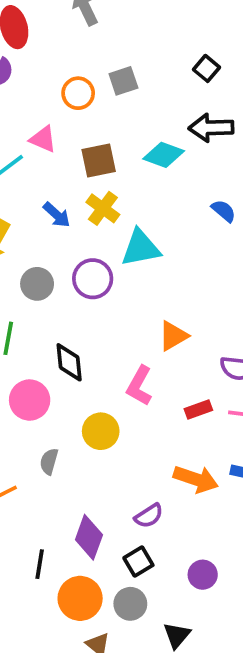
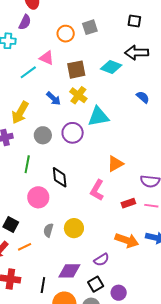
black square: (207, 68) -> (134, 21), turned -32
yellow circle: (101, 431) -> (74, 228), moved
purple diamond: (89, 537) -> (69, 271), turned 70
purple circle: (203, 575) -> (119, 293), moved

